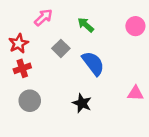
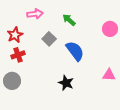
pink arrow: (43, 17) -> (35, 14), turned 35
pink circle: (135, 26) -> (110, 29), moved
gray circle: (30, 101) -> (12, 81), moved

